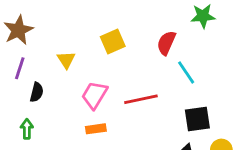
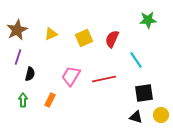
red semicircle: (166, 43) -> (112, 39), moved
yellow triangle: (66, 60) -> (51, 34), moved, turned 40
orange rectangle: (96, 129) -> (50, 100), moved, turned -56

